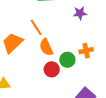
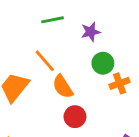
purple star: (80, 13) -> (91, 32), moved
green circle: (67, 60) -> (103, 63), moved

